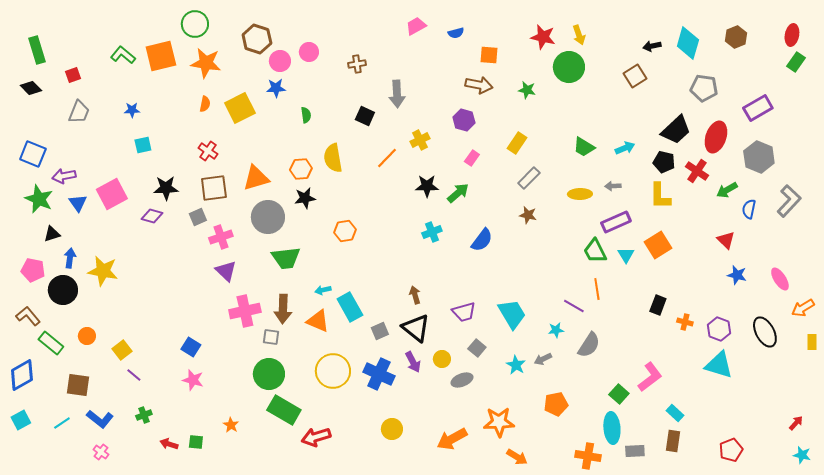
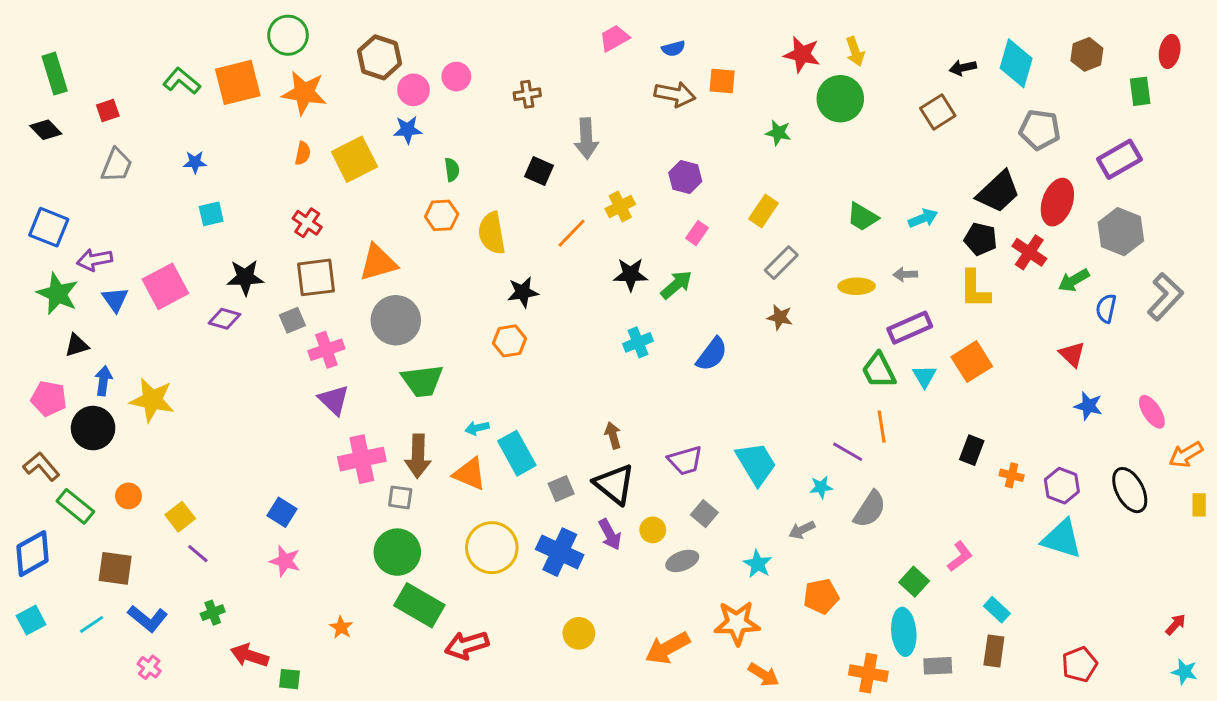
green rectangle: (796, 62) -> (1140, 91), moved, turned -42
brown arrow: (479, 85) -> (675, 94), moved
orange hexagon: (301, 169) -> (442, 215), moved
black star: (305, 198) -> (523, 292), moved
cyan star: (516, 365) -> (758, 564), moved
pink L-shape: (650, 377) -> (960, 557), size x0.7
green square: (196, 442) -> (289, 679), moved
red arrow: (169, 444) -> (250, 655), size x1.4

